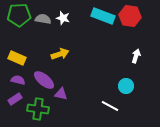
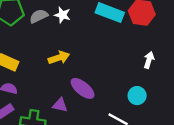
gray semicircle: (43, 19) -> (39, 16), turned -35
purple ellipse: (44, 80) -> (83, 88), moved

